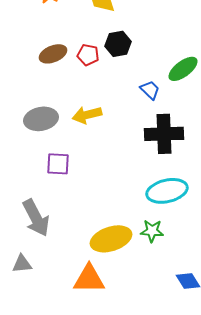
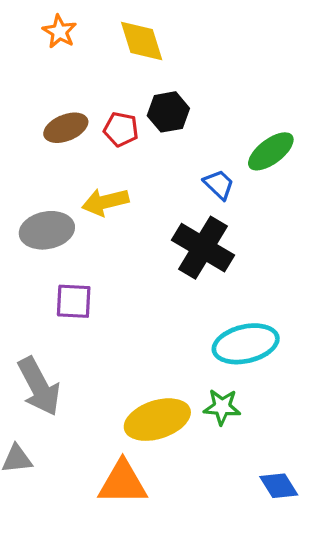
yellow arrow: (87, 115) -> (105, 202), moved
black cross: (164, 134) -> (203, 248), moved, turned 33

